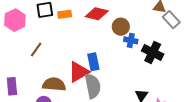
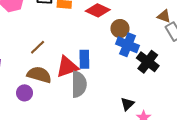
blue cross: (131, 40) -> (128, 45), size x1.5
brown line: (36, 50) -> (38, 47), moved

